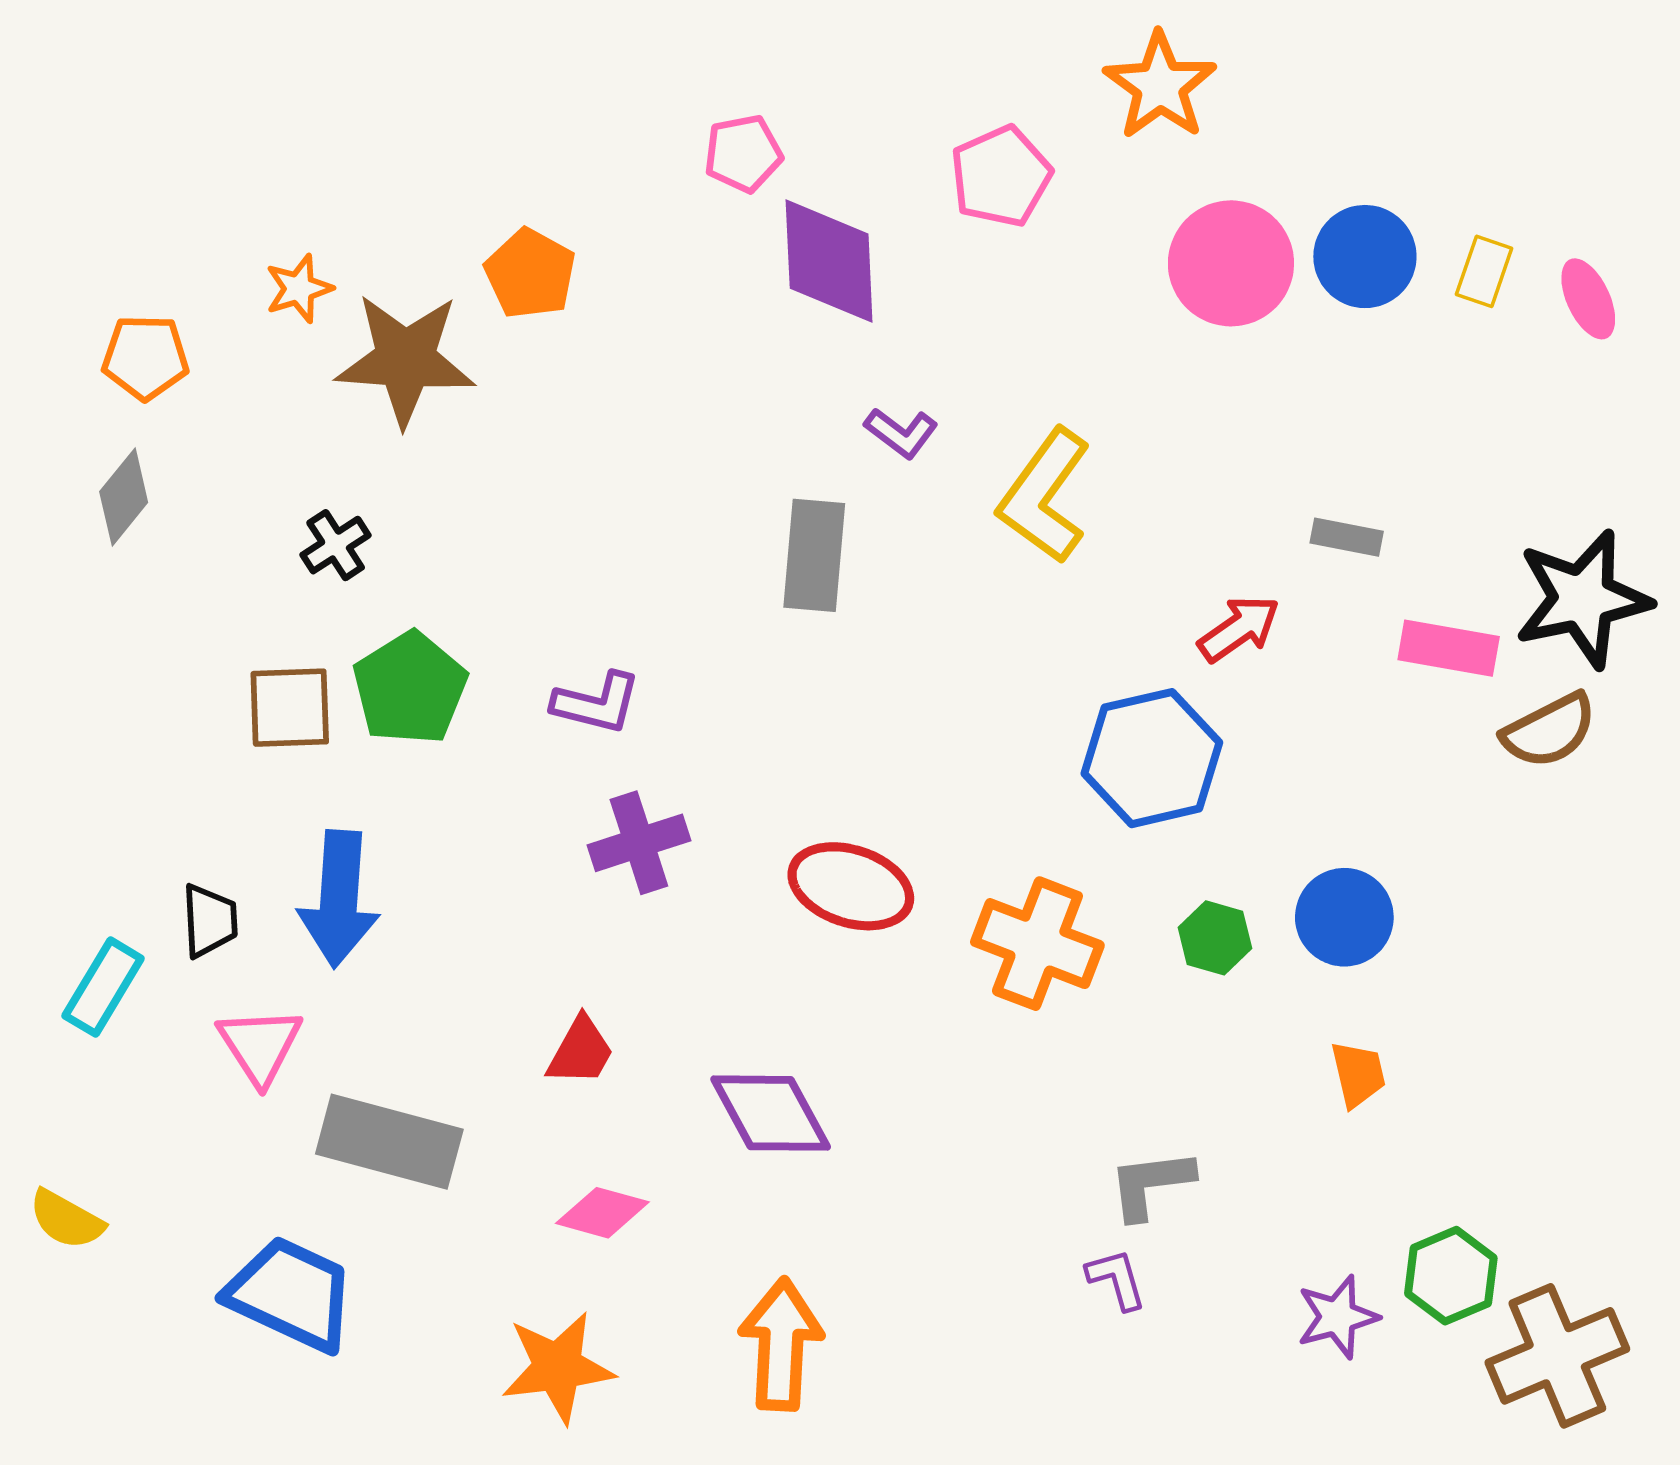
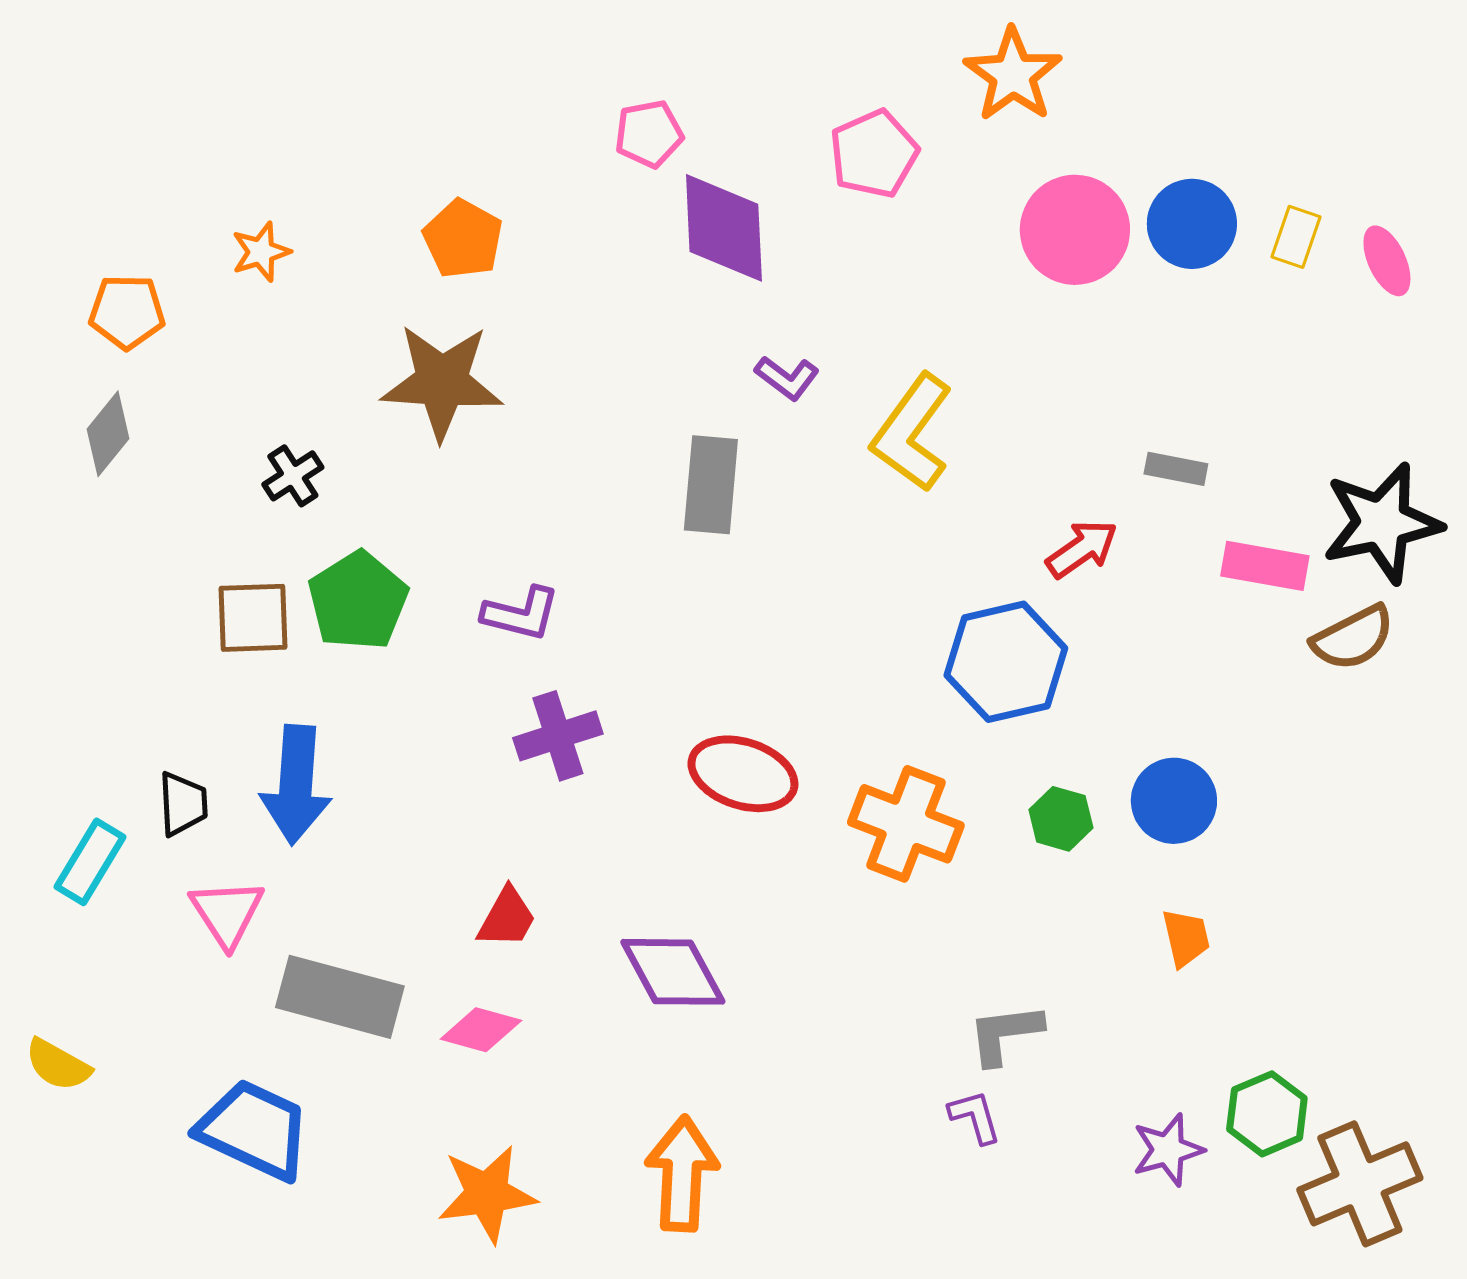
brown star: (405, 360) -> (442, 382), moved
pink diamond: (602, 1213) -> (481, 1030), moved

